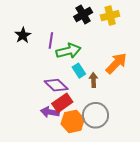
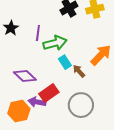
brown arrow: (93, 80) -> (79, 71), turned -40
purple diamond: (56, 85) -> (25, 76), moved
orange hexagon: (73, 121) -> (19, 111), moved

